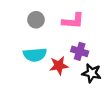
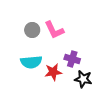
pink L-shape: (73, 21) -> (54, 30), moved, turned 60

